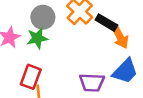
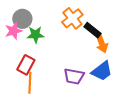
gray circle: (43, 17) -> (22, 19), moved

